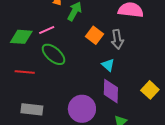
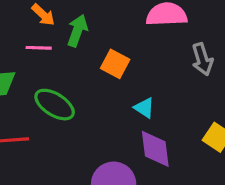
pink line: (47, 30) -> (39, 48), moved, turned 35
gray arrow: (117, 39) -> (202, 59), moved

